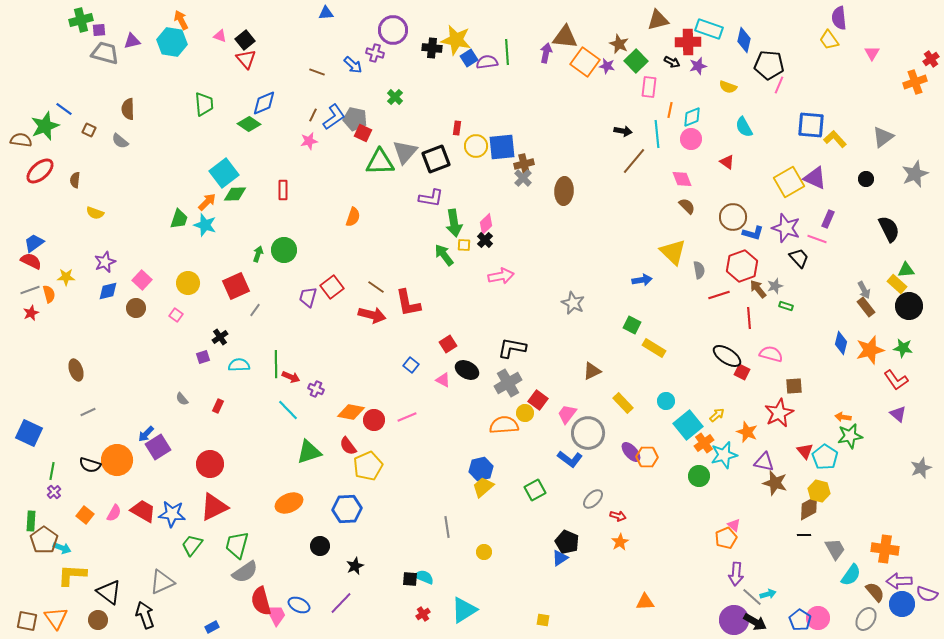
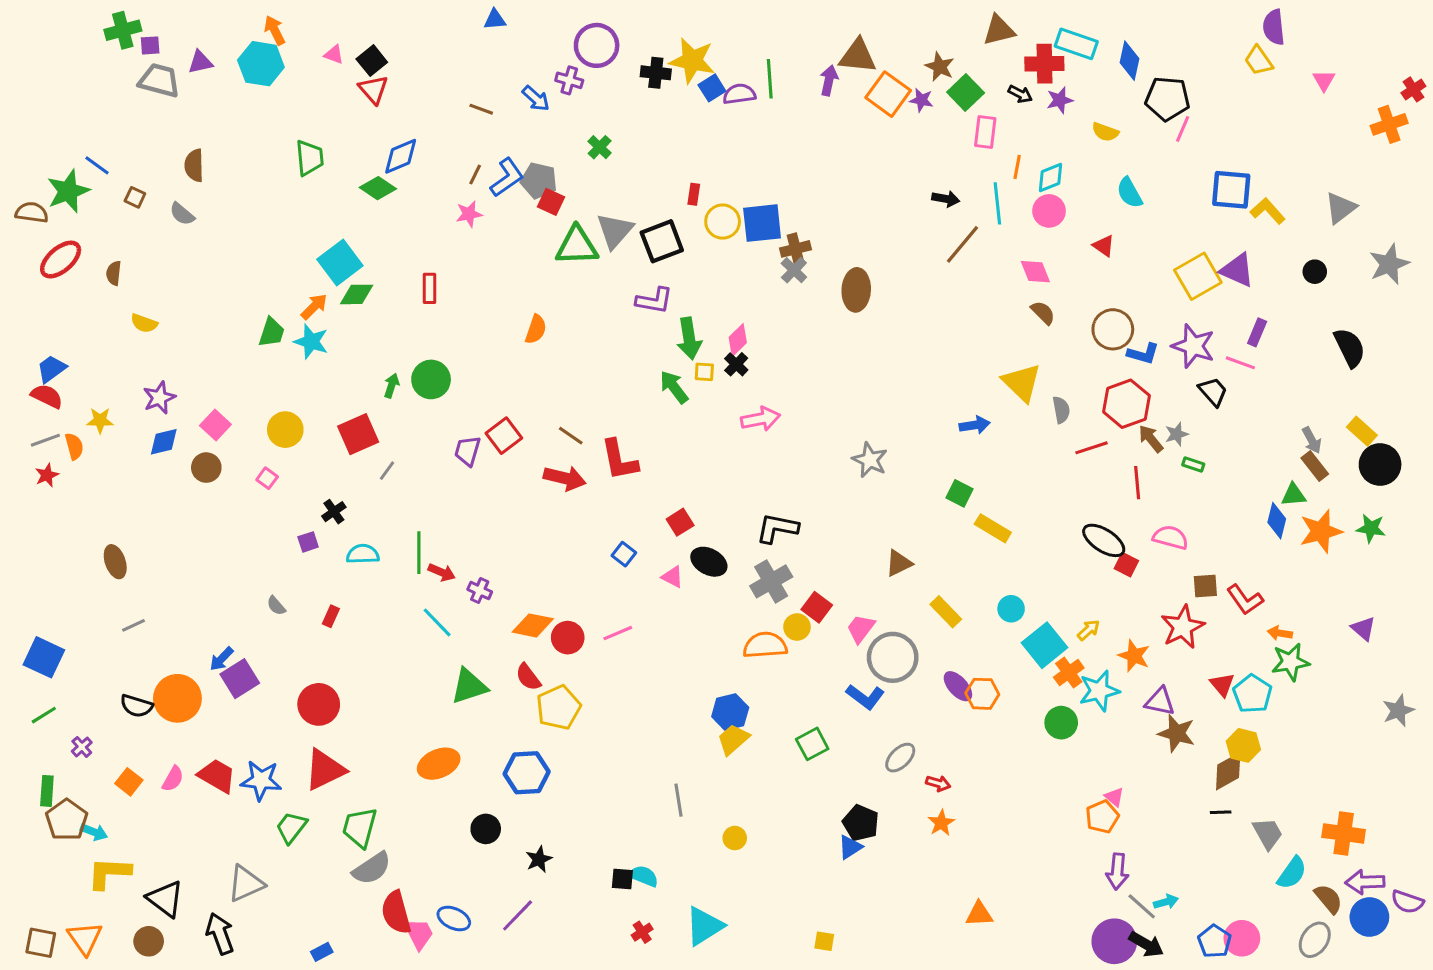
green triangle: (906, 270) -> (1293, 495), moved
red L-shape: (896, 380) -> (1245, 600), moved
green line: (52, 471) -> (44, 715), moved, turned 48

